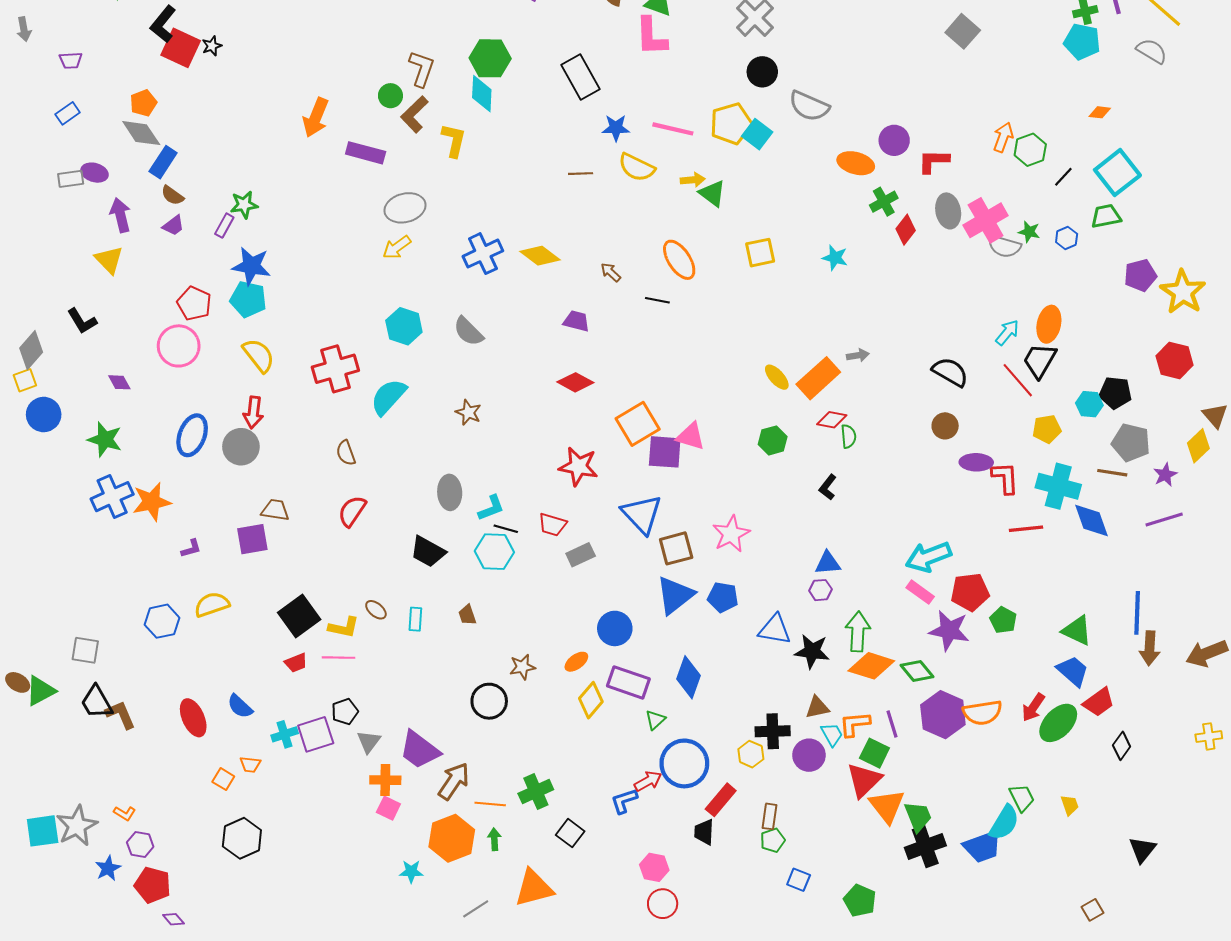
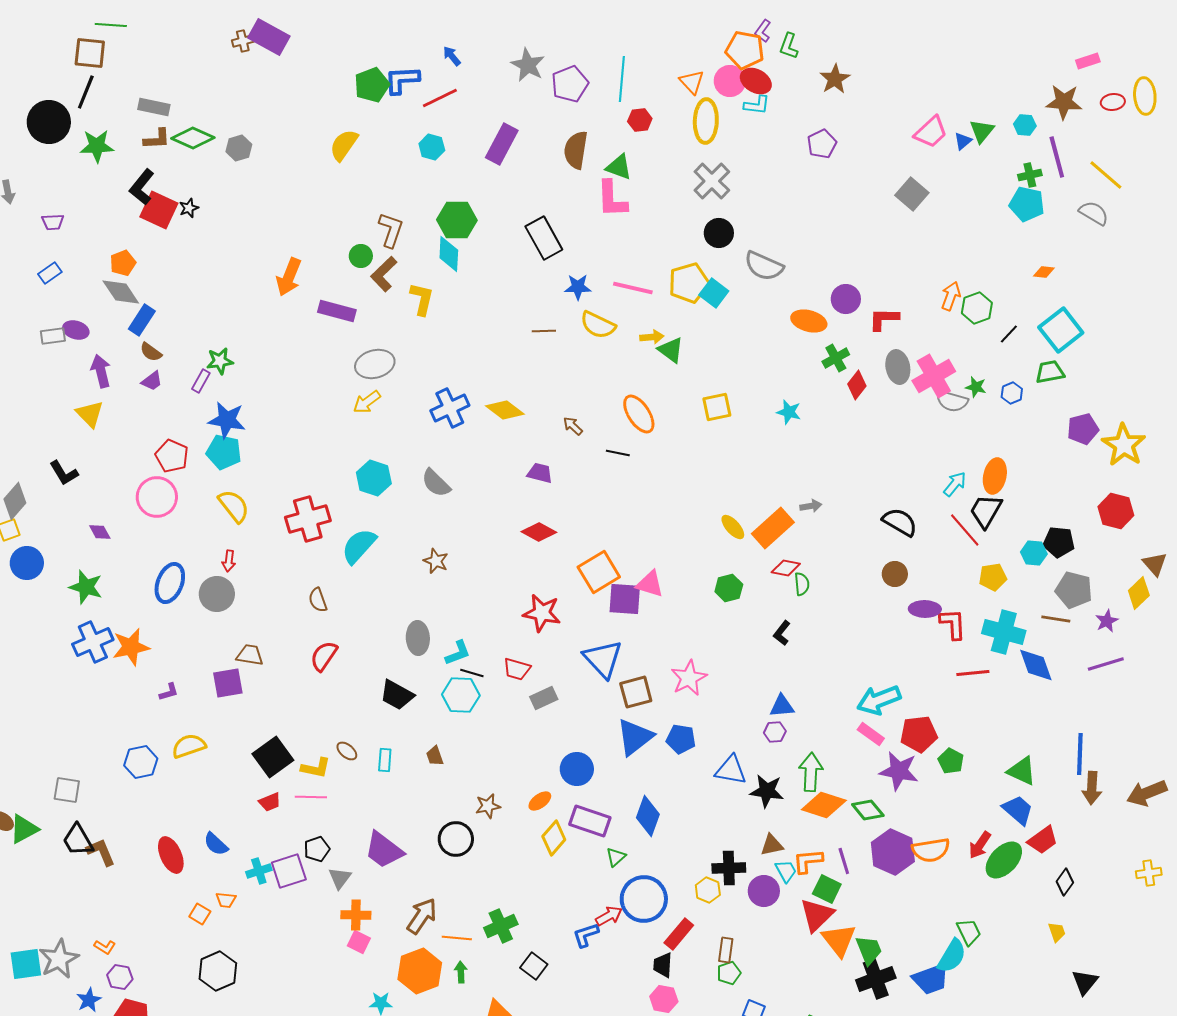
red arrow: (253, 412) -> (229, 561), size x0.7
purple trapezoid: (420, 750) -> (384, 850), moved
yellow trapezoid: (1070, 805) -> (1057, 932), moved
pink hexagon: (654, 867) -> (664, 999), moved

